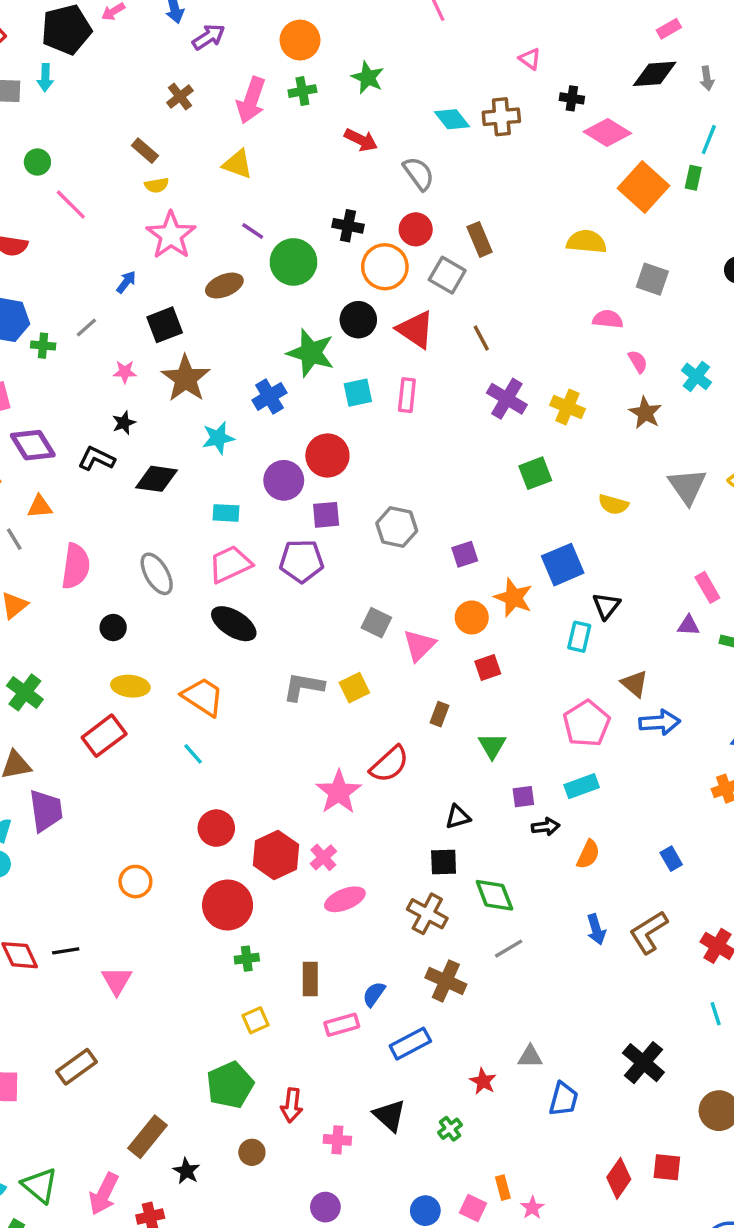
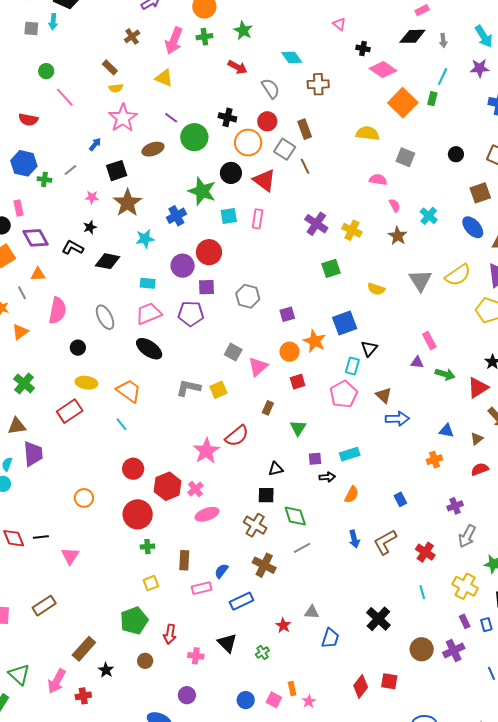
brown cross: (501, 117) -> (318, 84), moved
brown line: (481, 338) -> (305, 166), moved
pink pentagon: (587, 724) -> (344, 394), moved

